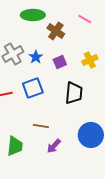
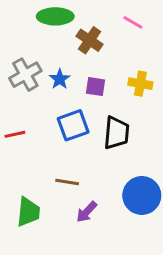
yellow cross: (90, 60) -> (140, 84), turned 35
purple square: (60, 62) -> (96, 87), turned 32
blue square: (33, 88) -> (73, 125), moved

